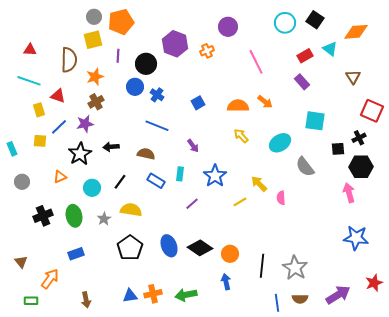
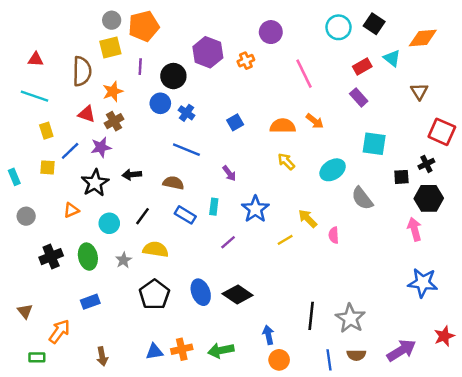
red triangle: (58, 96) -> (87, 114), moved
orange circle: (230, 254) -> (279, 360), moved

